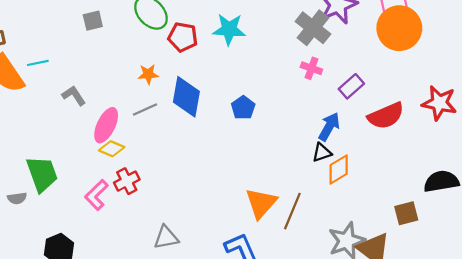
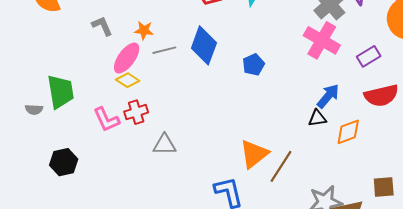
pink cross: (311, 68) -> (322, 40), size x1.8
orange star: (148, 74) -> (144, 30), moved
purple rectangle: (351, 86) -> (369, 56), moved
orange diamond: (339, 169) -> (348, 132), moved
pink L-shape: (96, 195) -> (106, 120), turned -80
gray triangle: (166, 237) -> (164, 145), moved

